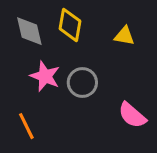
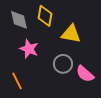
yellow triangle: (124, 36) -> (71, 34), moved, size x1.5
gray circle: (82, 82) -> (63, 64), moved

